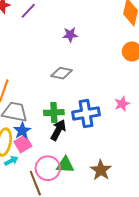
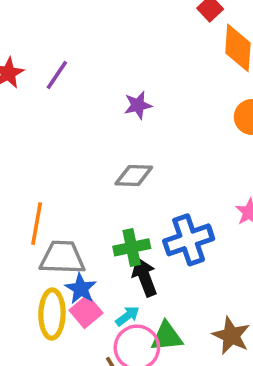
black arrow: (58, 130) -> (145, 277), turned -40
cyan arrow: (11, 161) -> (128, 316), moved

